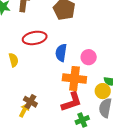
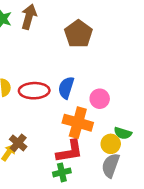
red ellipse: (35, 38) -> (34, 91), moved
green cross: (82, 120) -> (62, 172), moved

